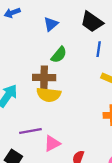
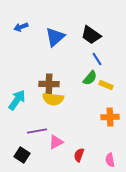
blue triangle: (51, 24) -> (55, 37), size x1.5
blue line: (99, 49) -> (97, 59), turned -40
green semicircle: (59, 55) -> (90, 78), moved

